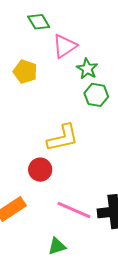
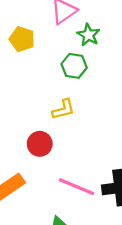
green hexagon: (96, 95) -> (74, 66), moved
yellow L-shape: (63, 138) -> (63, 109), size x0.7

